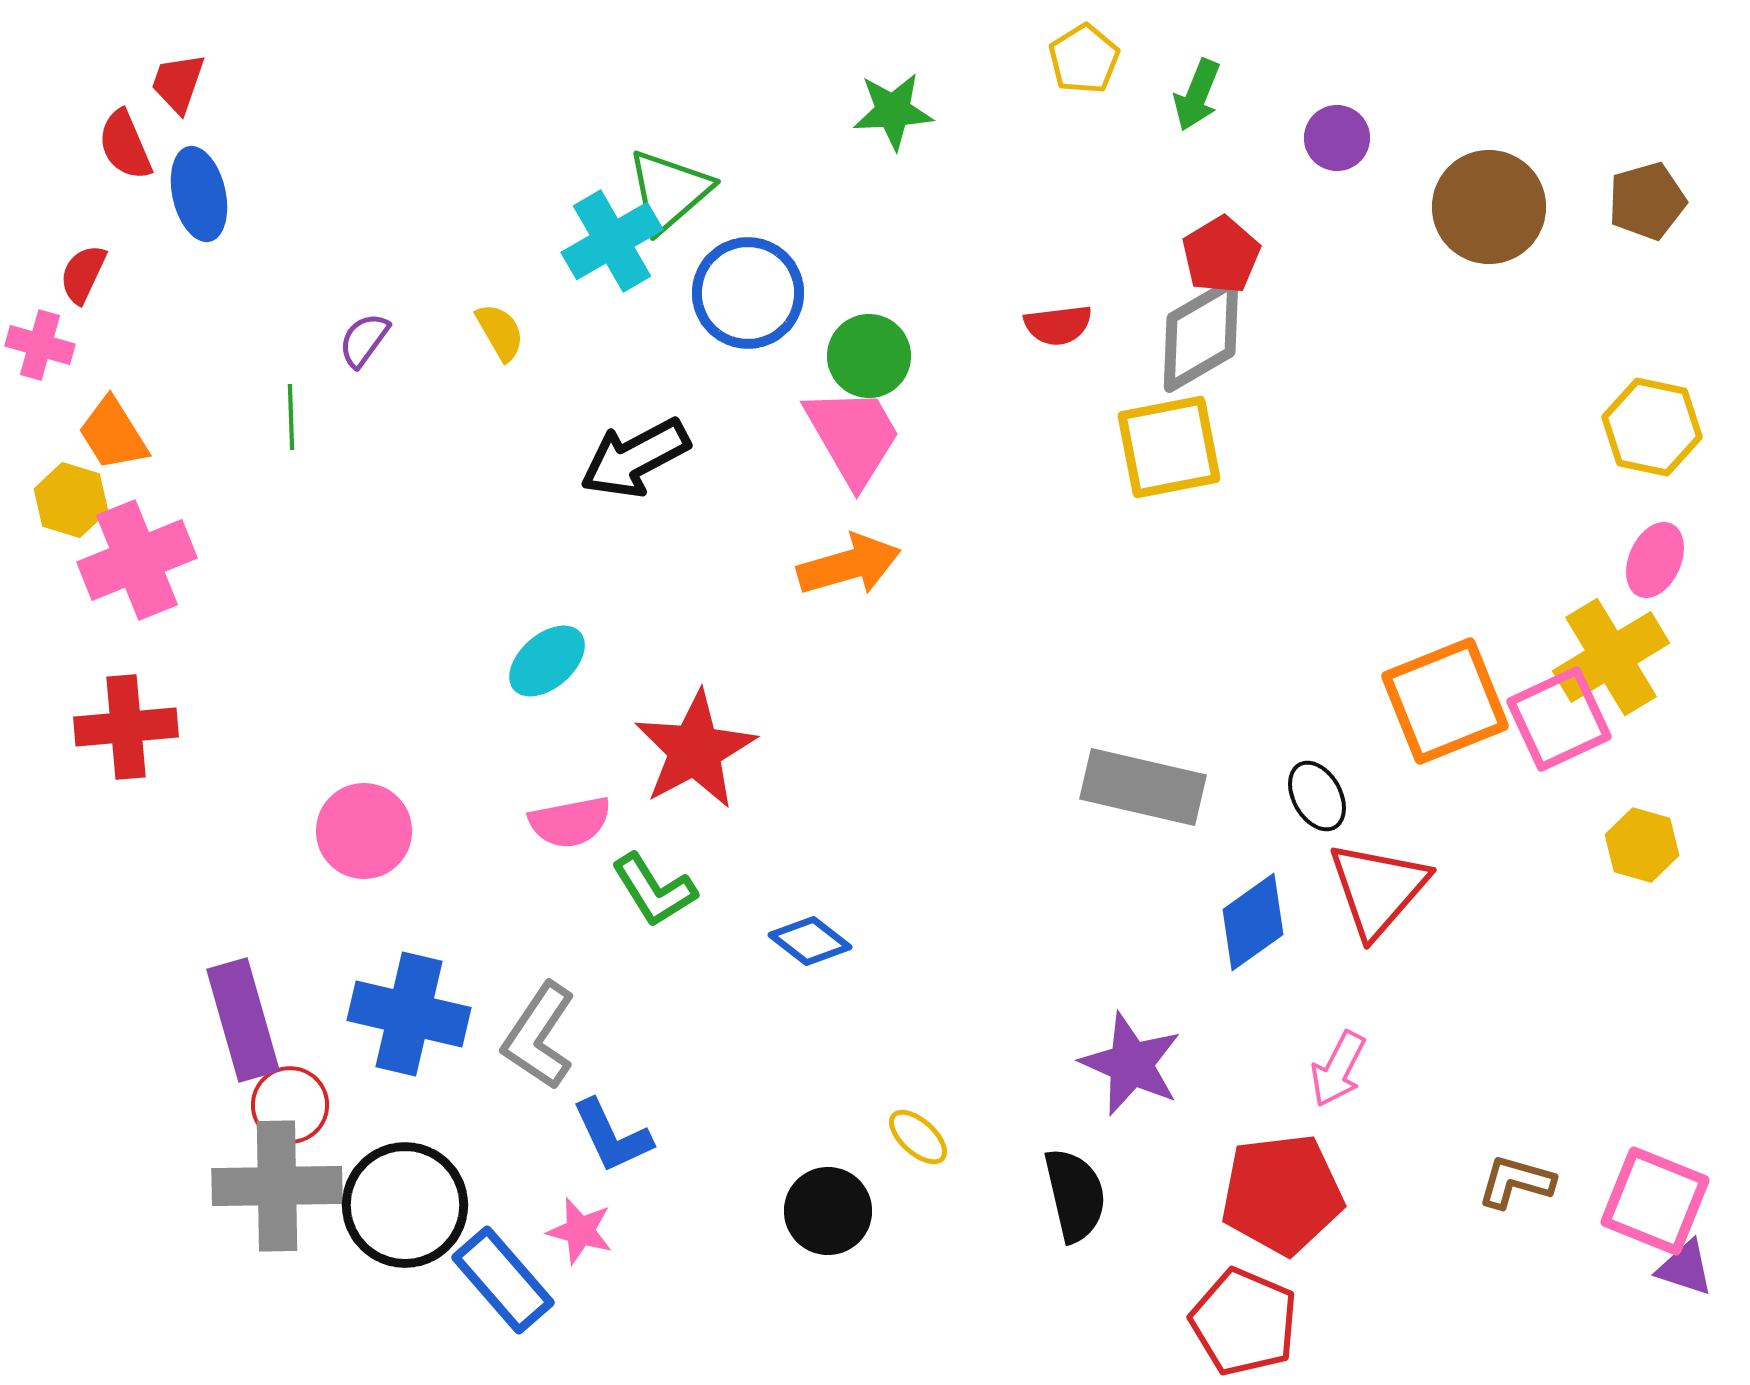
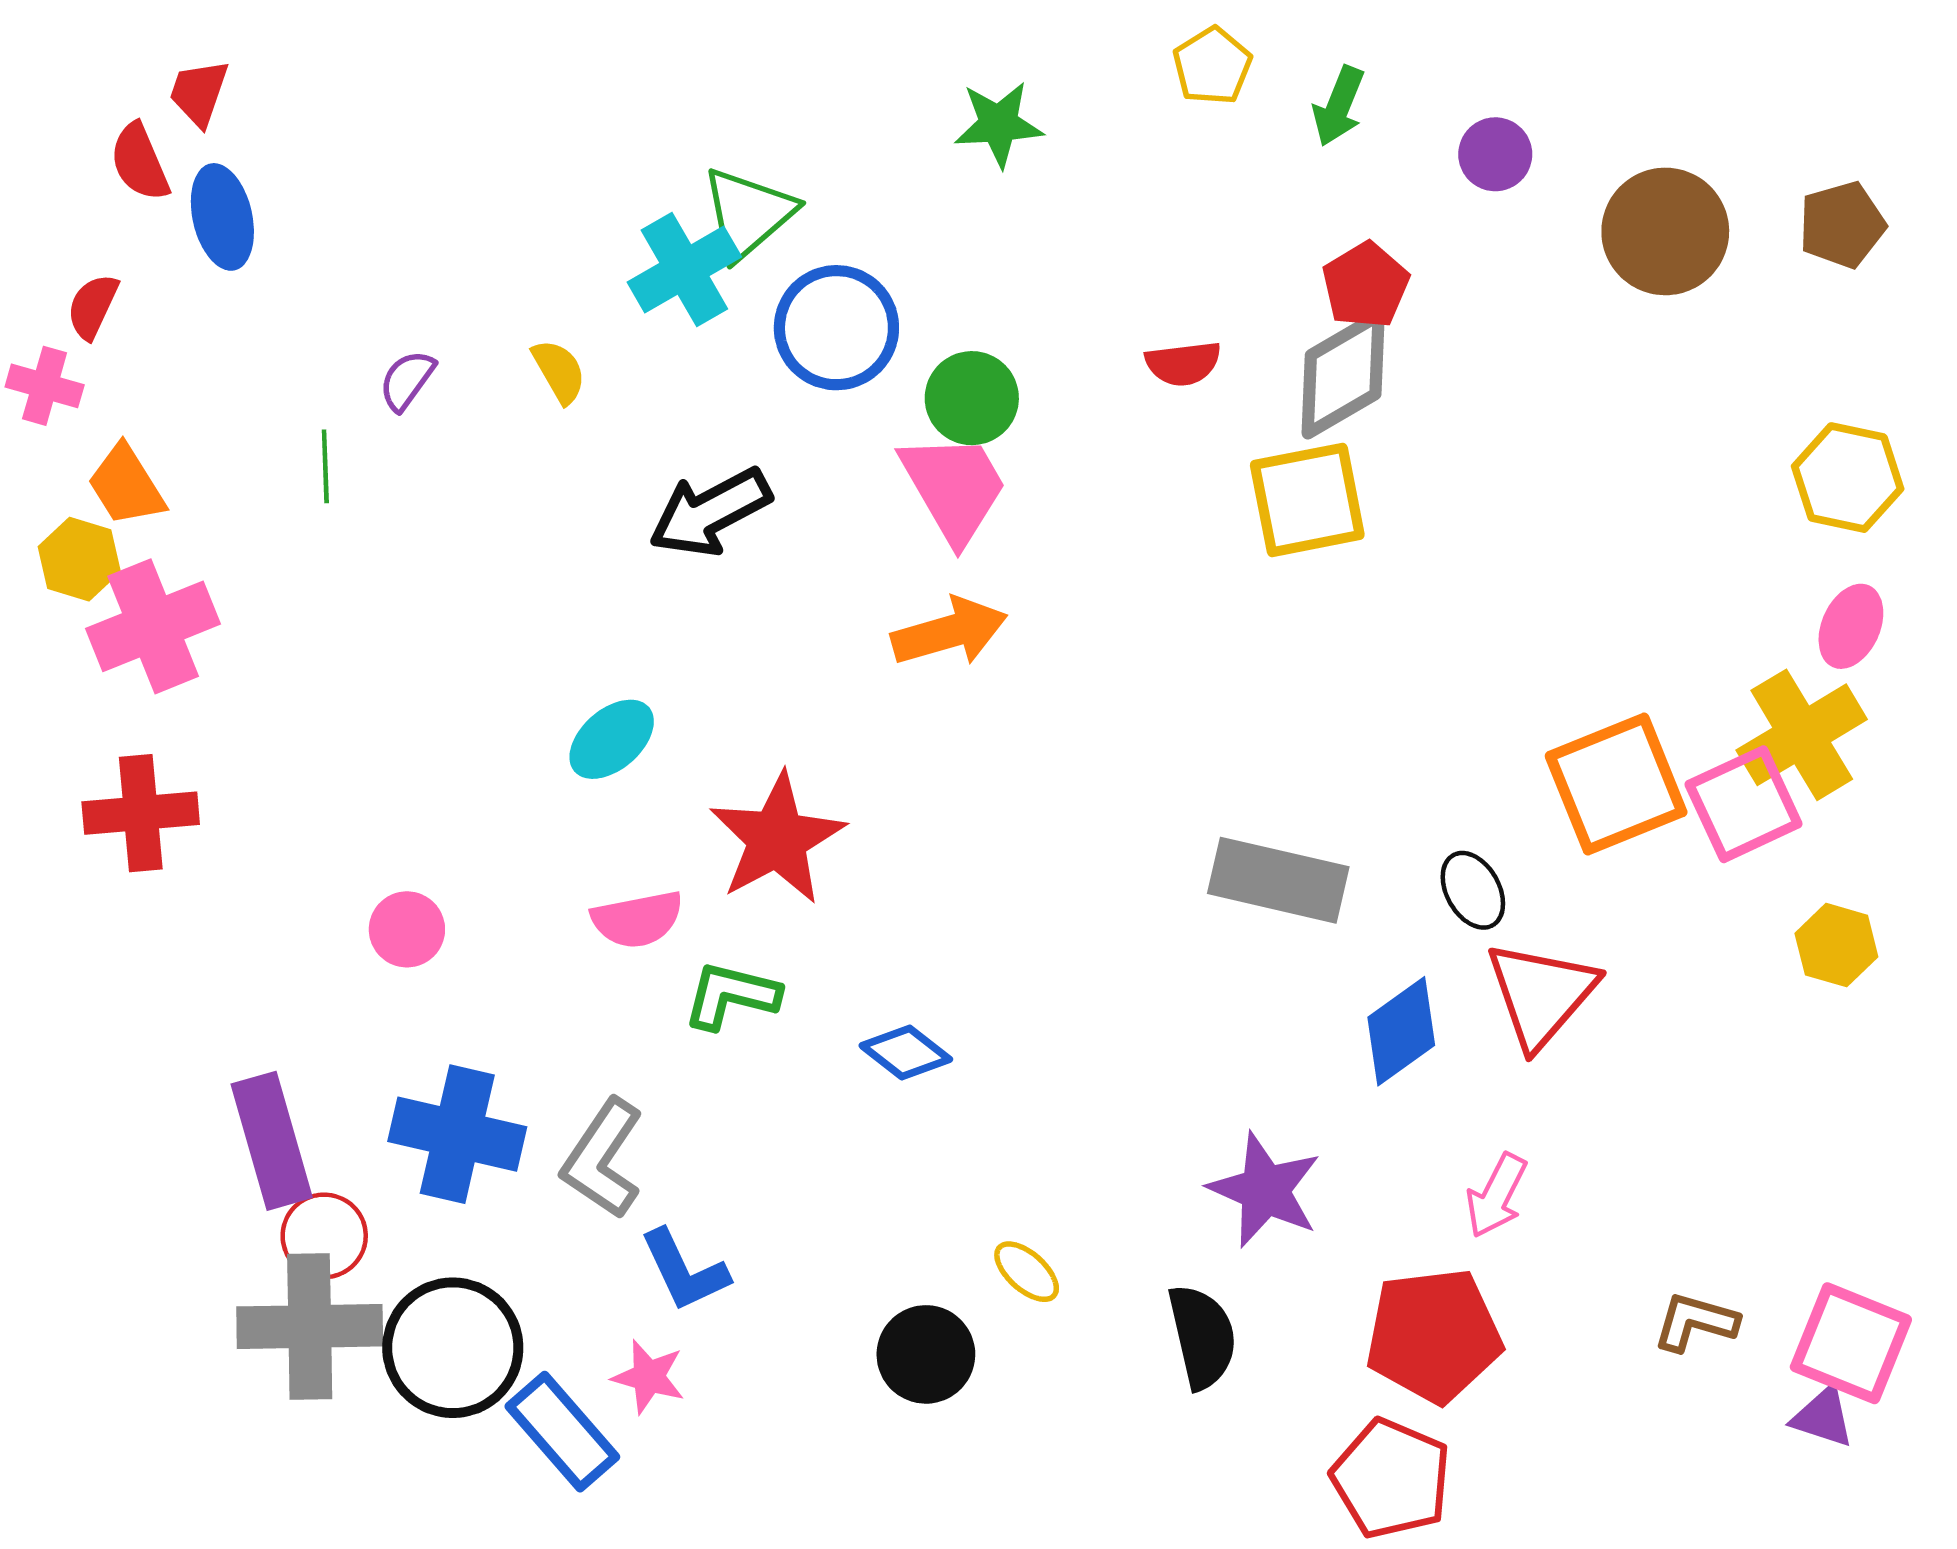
pink circle: (364, 831) -> (407, 929), size x0.7
green L-shape: (654, 890) -> (731, 995), turned 136
purple triangle: (1685, 1268) -> (1823, 1417), moved

